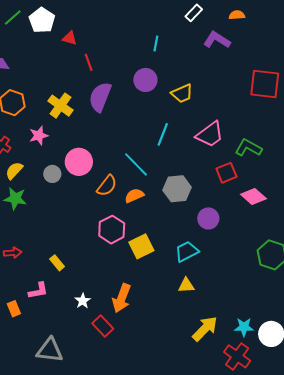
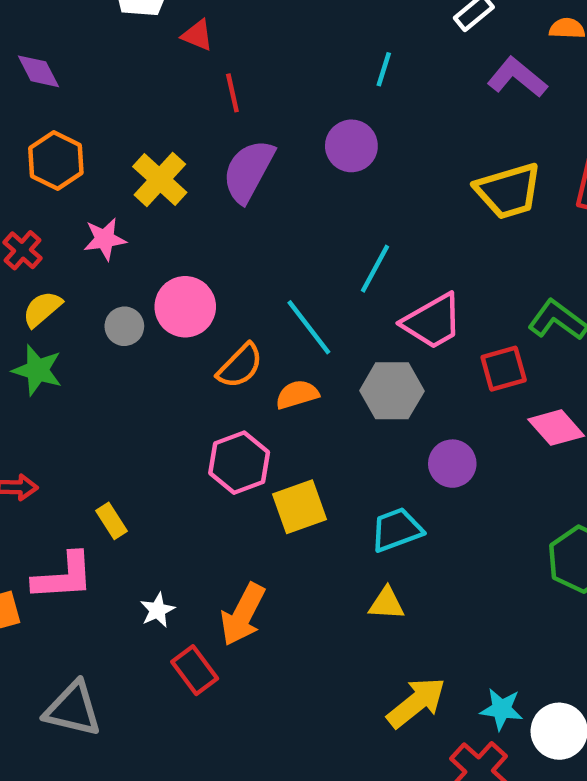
yellow trapezoid: (182, 93) -> (508, 191), moved, size x1.4
pink trapezoid: (210, 134) -> (432, 321), moved
pink L-shape: (38, 291) -> (63, 577), size x1.4

